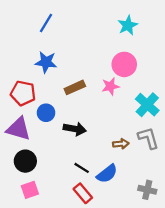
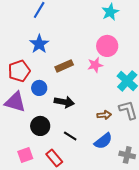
blue star: (46, 62) -> (39, 44), turned 30
red pentagon: (23, 93) -> (19, 71), turned -30
black circle: (25, 161) -> (40, 126), moved
blue semicircle: (107, 174) -> (103, 141), moved
red rectangle: (83, 193) -> (54, 158), moved

